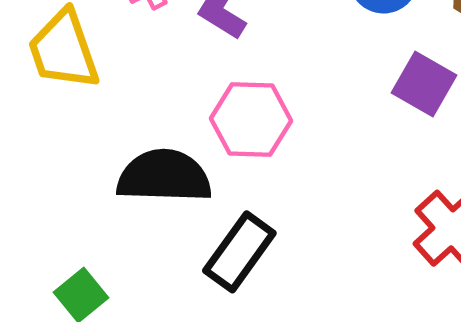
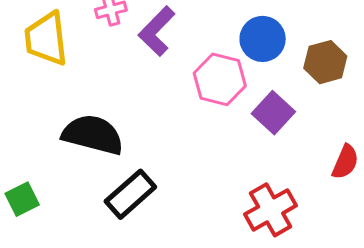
pink hexagon: (251, 120) -> (220, 79), moved

